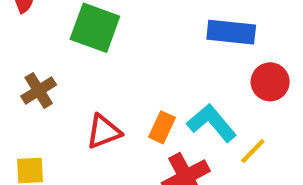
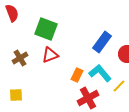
blue rectangle: (231, 32) -> (102, 42), moved, turned -60
red triangle: (104, 132) -> (50, 55), moved

